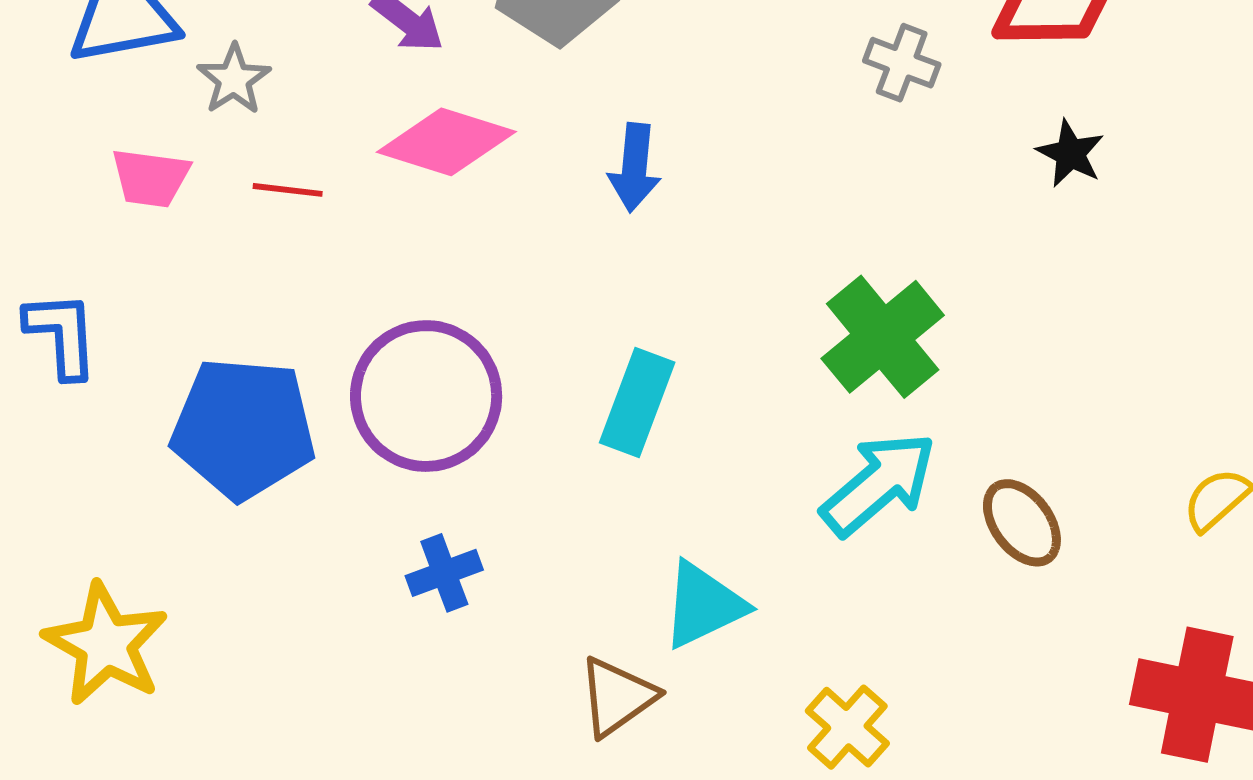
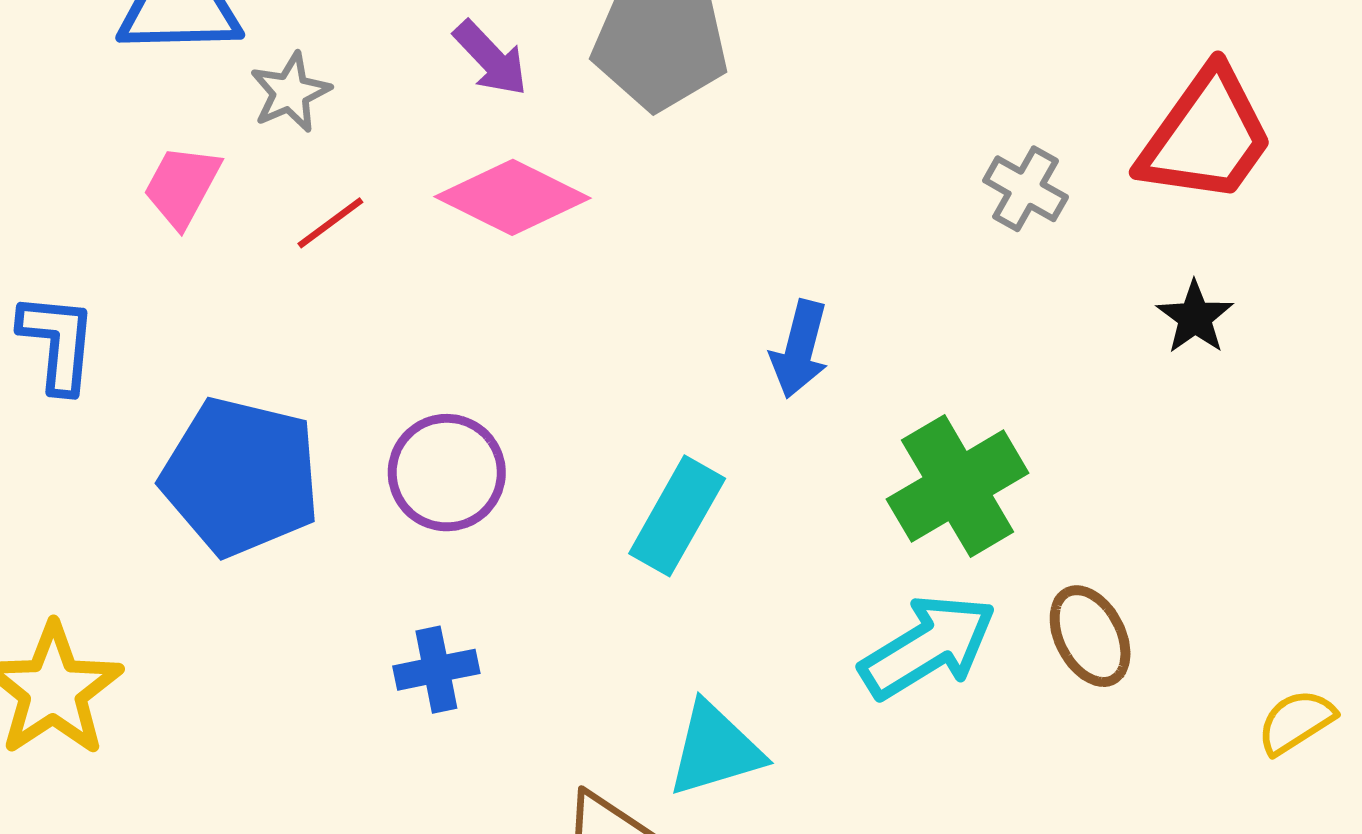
blue arrow: (634, 168) -> (800, 349), moved
pink trapezoid: (151, 178) -> (182, 186), turned 102
red line: (288, 190) -> (330, 223), turned -52
purple circle: (426, 396) -> (447, 473), size x0.7
brown ellipse: (1022, 523) -> (1090, 636), moved

